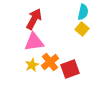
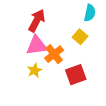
yellow square: (82, 29) -> (80, 37), moved
orange cross: (50, 62) -> (54, 54), moved

